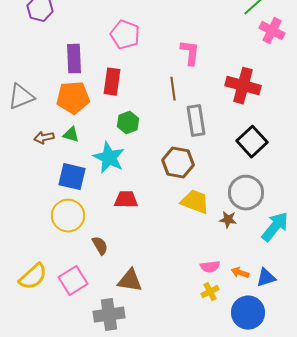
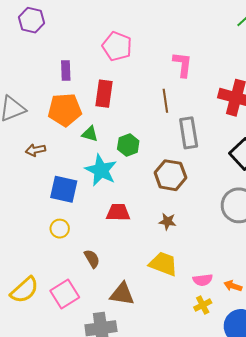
purple rectangle: (74, 59) -> (66, 70), size x0.7
green hexagon: (128, 123) -> (128, 145), moved
green triangle: (71, 135) -> (90, 134), moved
yellow trapezoid: (195, 202) -> (163, 264), moved
yellow circle: (68, 216) -> (60, 229), size x0.6
brown star: (228, 220) -> (167, 221), moved

